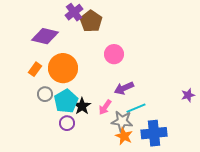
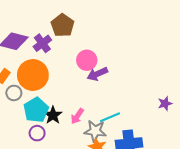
purple cross: (74, 12) -> (42, 43), moved
purple arrow: (124, 88) -> (97, 74), moved
gray circle: (45, 94) -> (14, 93), moved

